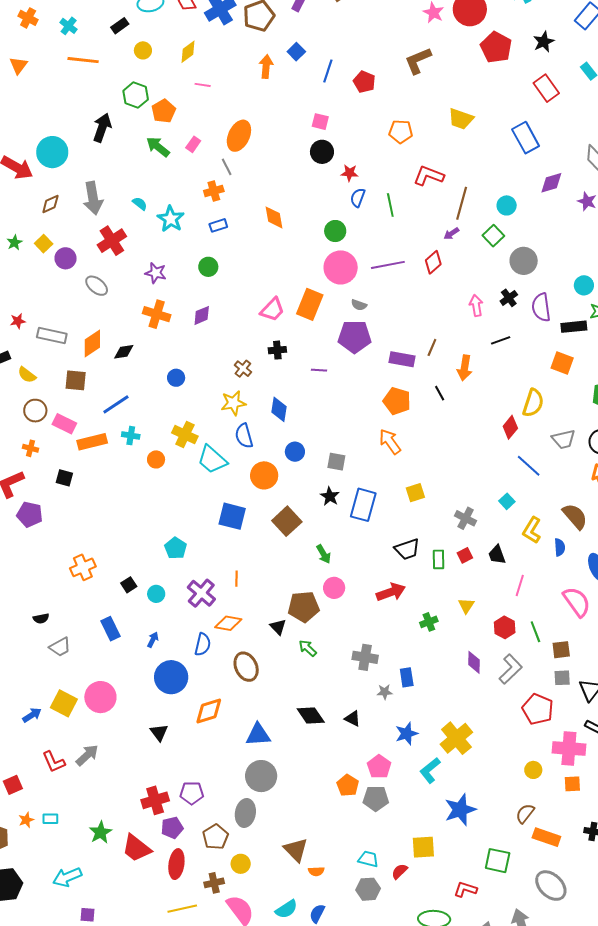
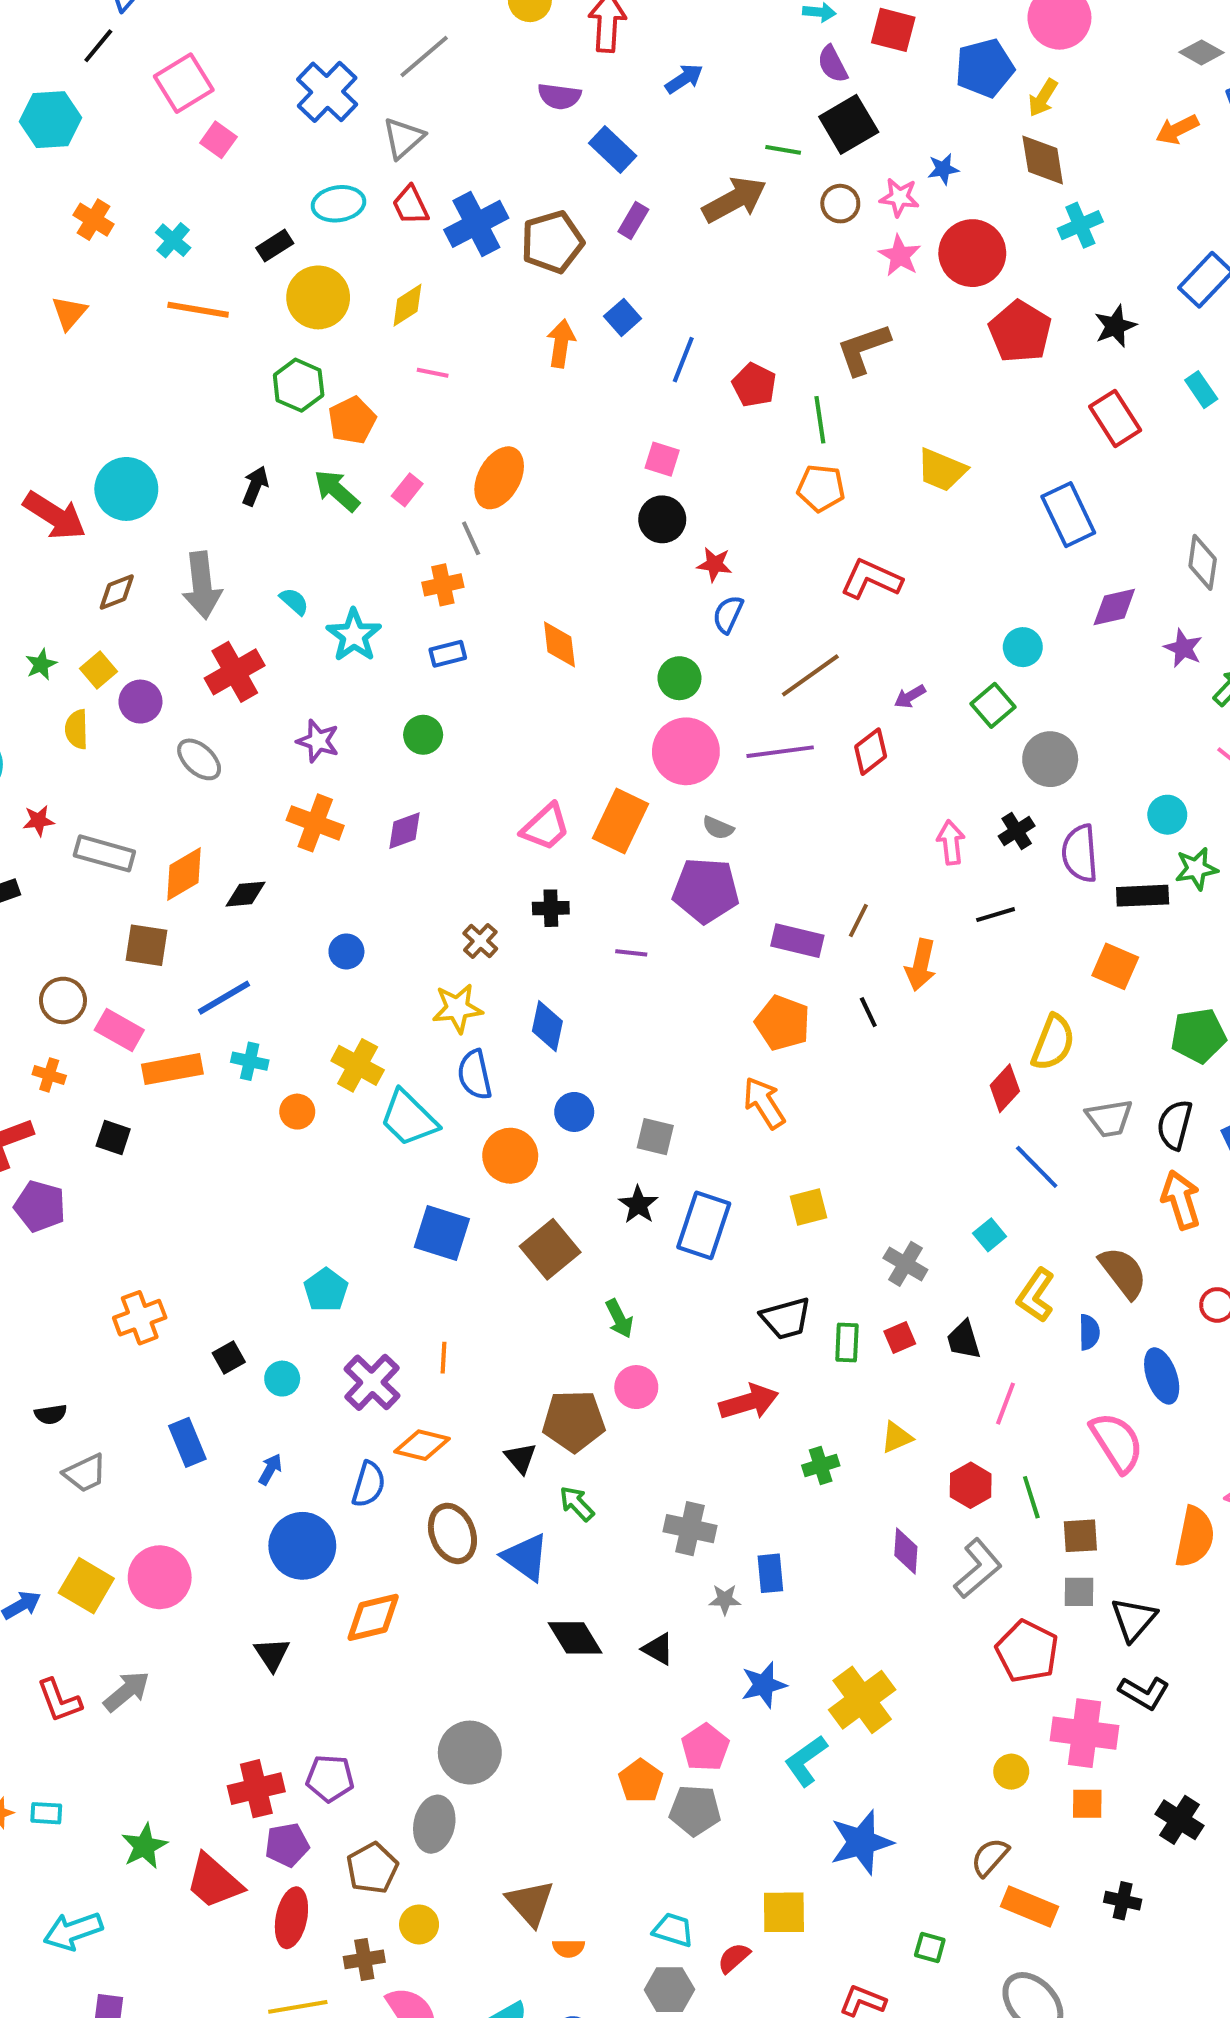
yellow circle: (143, 50) -> (318, 297), size x1.8
black arrow: (102, 128) -> (255, 486), moved, size x0.7
brown line: (462, 203) -> (810, 675), moved, turned 36
green line: (390, 205) -> (820, 420), moved
yellow semicircle: (27, 375) -> (77, 729), moved, turned 48
yellow triangle: (466, 606) -> (897, 1437), turned 30
blue triangle: (258, 735) -> (526, 1557), moved, turned 36
green square: (498, 861) -> (930, 1948), size x0.6

